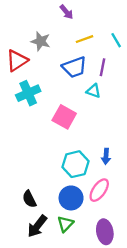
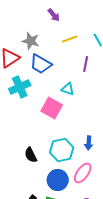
blue trapezoid: (74, 67) -> (41, 64), moved, turned 50
cyan triangle: (94, 91) -> (68, 89), moved
black semicircle: (29, 199) -> (31, 155), moved

